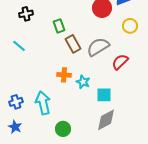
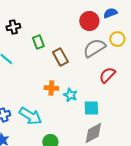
green rectangle: (59, 26) -> (38, 42), moved
gray semicircle: (98, 47) -> (94, 48), moved
cyan arrow: (43, 103) -> (30, 116), turned 135

